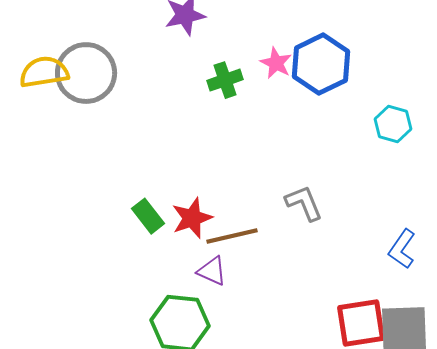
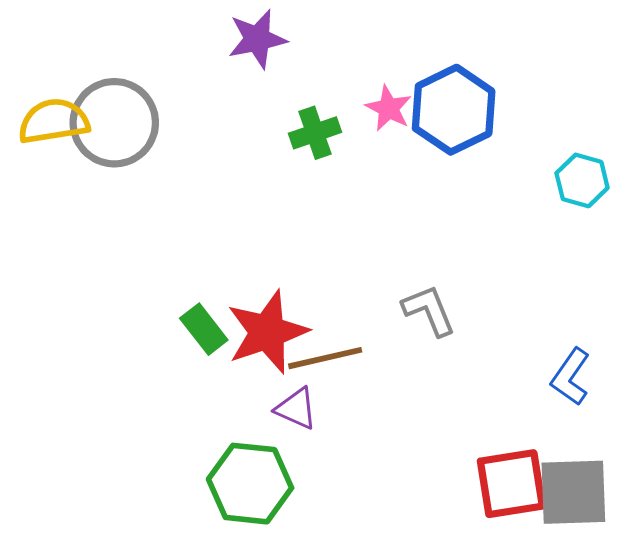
cyan hexagon: (393, 124) -> (582, 180), moved
red star: (192, 218) -> (267, 332), size x1.4

